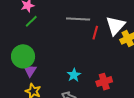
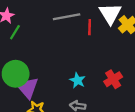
purple triangle: (30, 71) -> (27, 88), size x1.5

